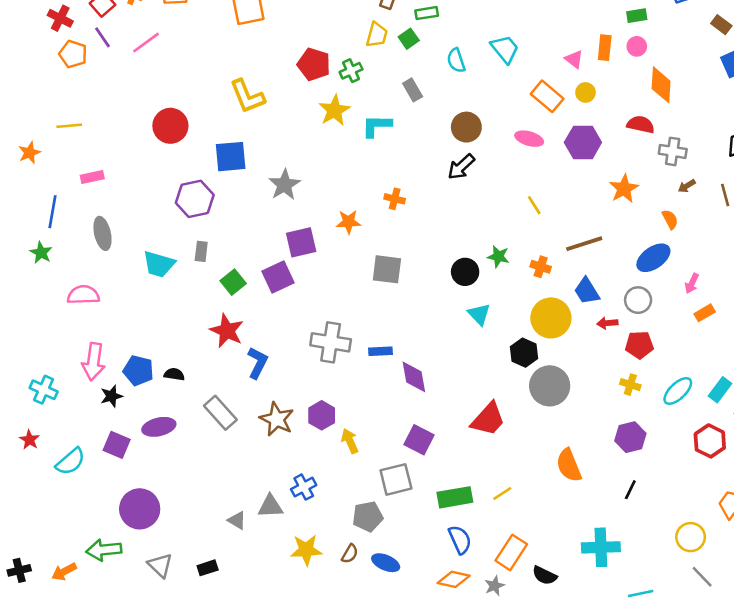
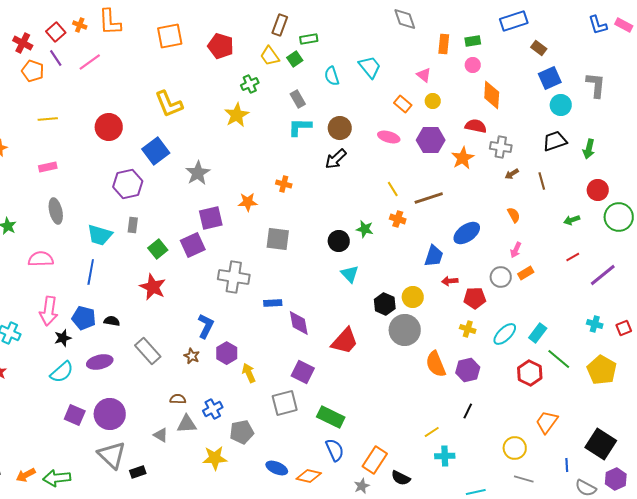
yellow trapezoid: (377, 35) -> (270, 56), turned 130
orange rectangle: (605, 48) -> (444, 44), moved
red pentagon: (314, 64) -> (221, 46), moved
orange rectangle: (547, 96) -> (403, 104), size x0.7
yellow line: (69, 126) -> (48, 119), moved
cyan L-shape: (377, 126) -> (300, 127), moved
blue square: (231, 157) -> (156, 151), turned -32
orange star: (624, 189) -> (463, 158), moved
blue line: (53, 212) -> (91, 272), moved
orange semicircle: (670, 219) -> (514, 215), moved
brown line: (584, 244) -> (429, 198), moved
blue ellipse: (653, 258) -> (467, 233), moved
orange cross: (541, 267) -> (398, 219), moved
blue trapezoid: (587, 291) -> (434, 256), turned -130
gray circle: (638, 300) -> (501, 277), moved
yellow circle: (551, 318) -> (413, 297), moved, size x0.7
gray cross: (331, 342) -> (234, 277), moved
blue L-shape: (258, 363) -> (206, 326), moved
brown star: (277, 419) -> (192, 356), size x0.6
red trapezoid: (488, 419) -> (345, 341), moved
purple square: (117, 445) -> (75, 415), moved
cyan semicircle: (70, 461) -> (62, 372), moved
orange semicircle: (569, 465) -> (436, 364), moved
yellow line: (502, 494) -> (432, 432), moved
green rectangle: (455, 497) -> (331, 417), turned 36
purple circle: (140, 509) -> (110, 414), moved
gray pentagon: (368, 517) -> (242, 432), moved
cyan cross: (601, 547) -> (445, 456), size x0.7
green arrow: (104, 550) -> (57, 478), moved
brown semicircle: (350, 554) -> (178, 399), moved, turned -119
gray triangle: (160, 565) -> (112, 455), moved, size x1.4
gray line: (702, 577) -> (524, 479), turned -30
orange diamond: (454, 579) -> (309, 476), moved

